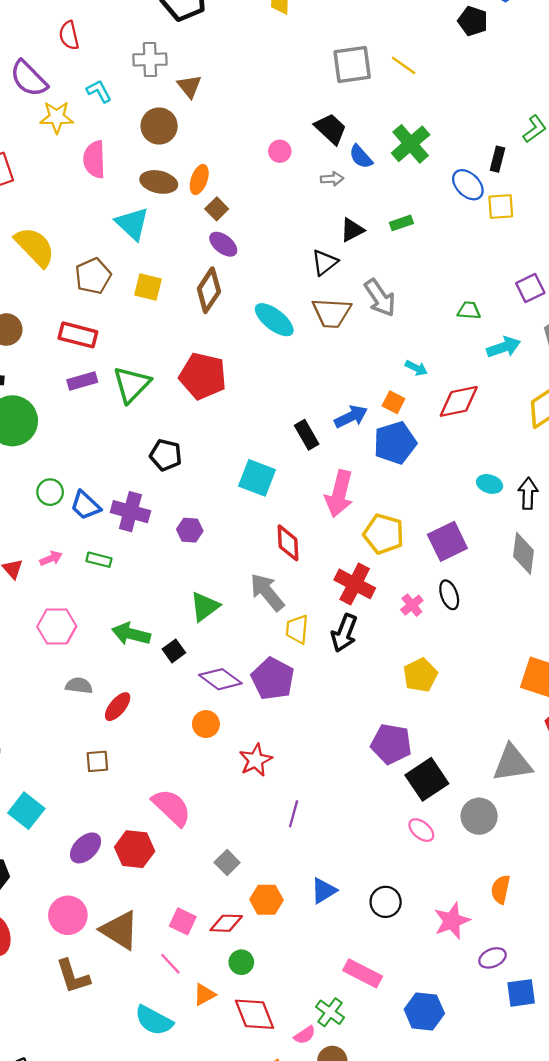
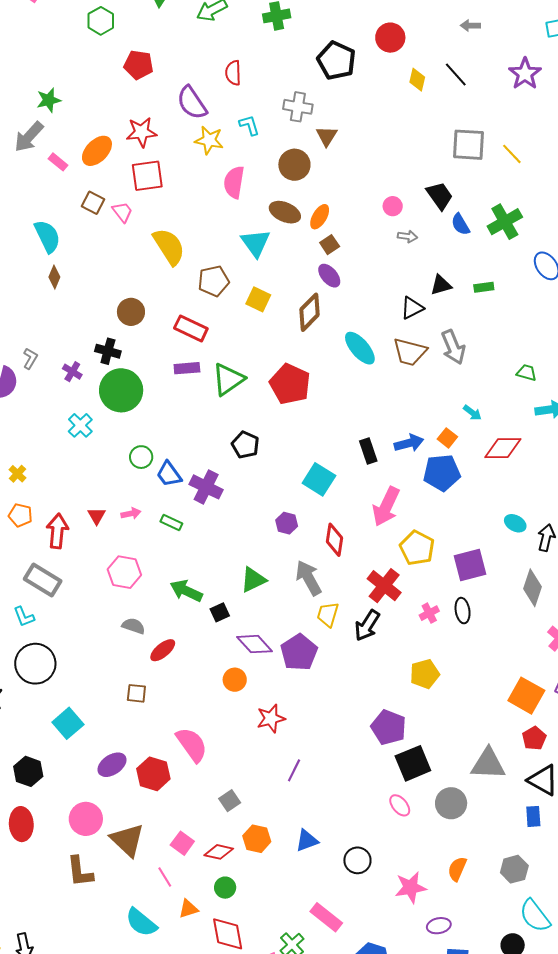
gray arrow: (332, 179) -> (407, 236), moved
purple hexagon: (190, 530) -> (287, 523), moved

